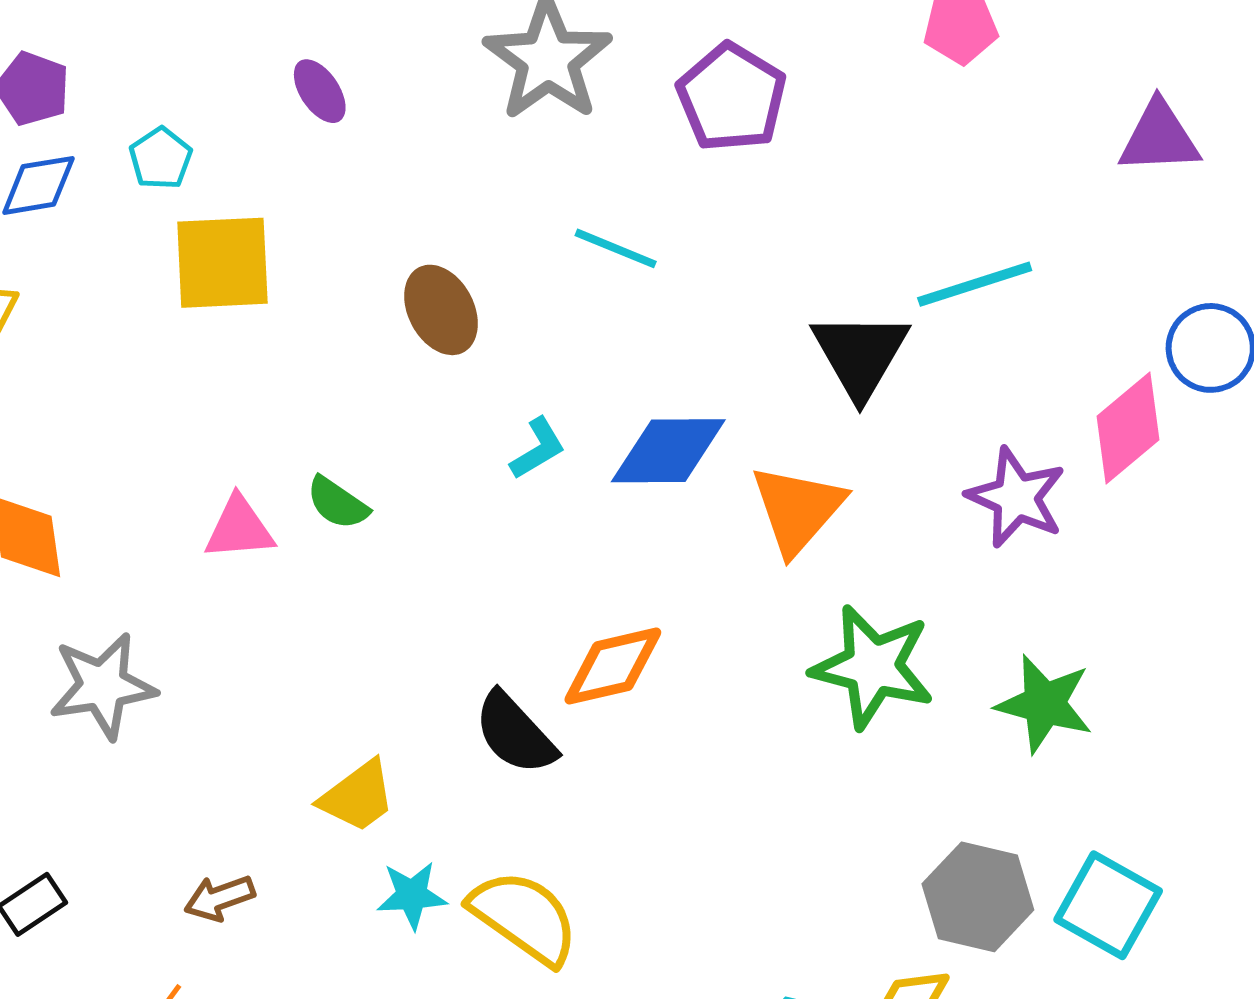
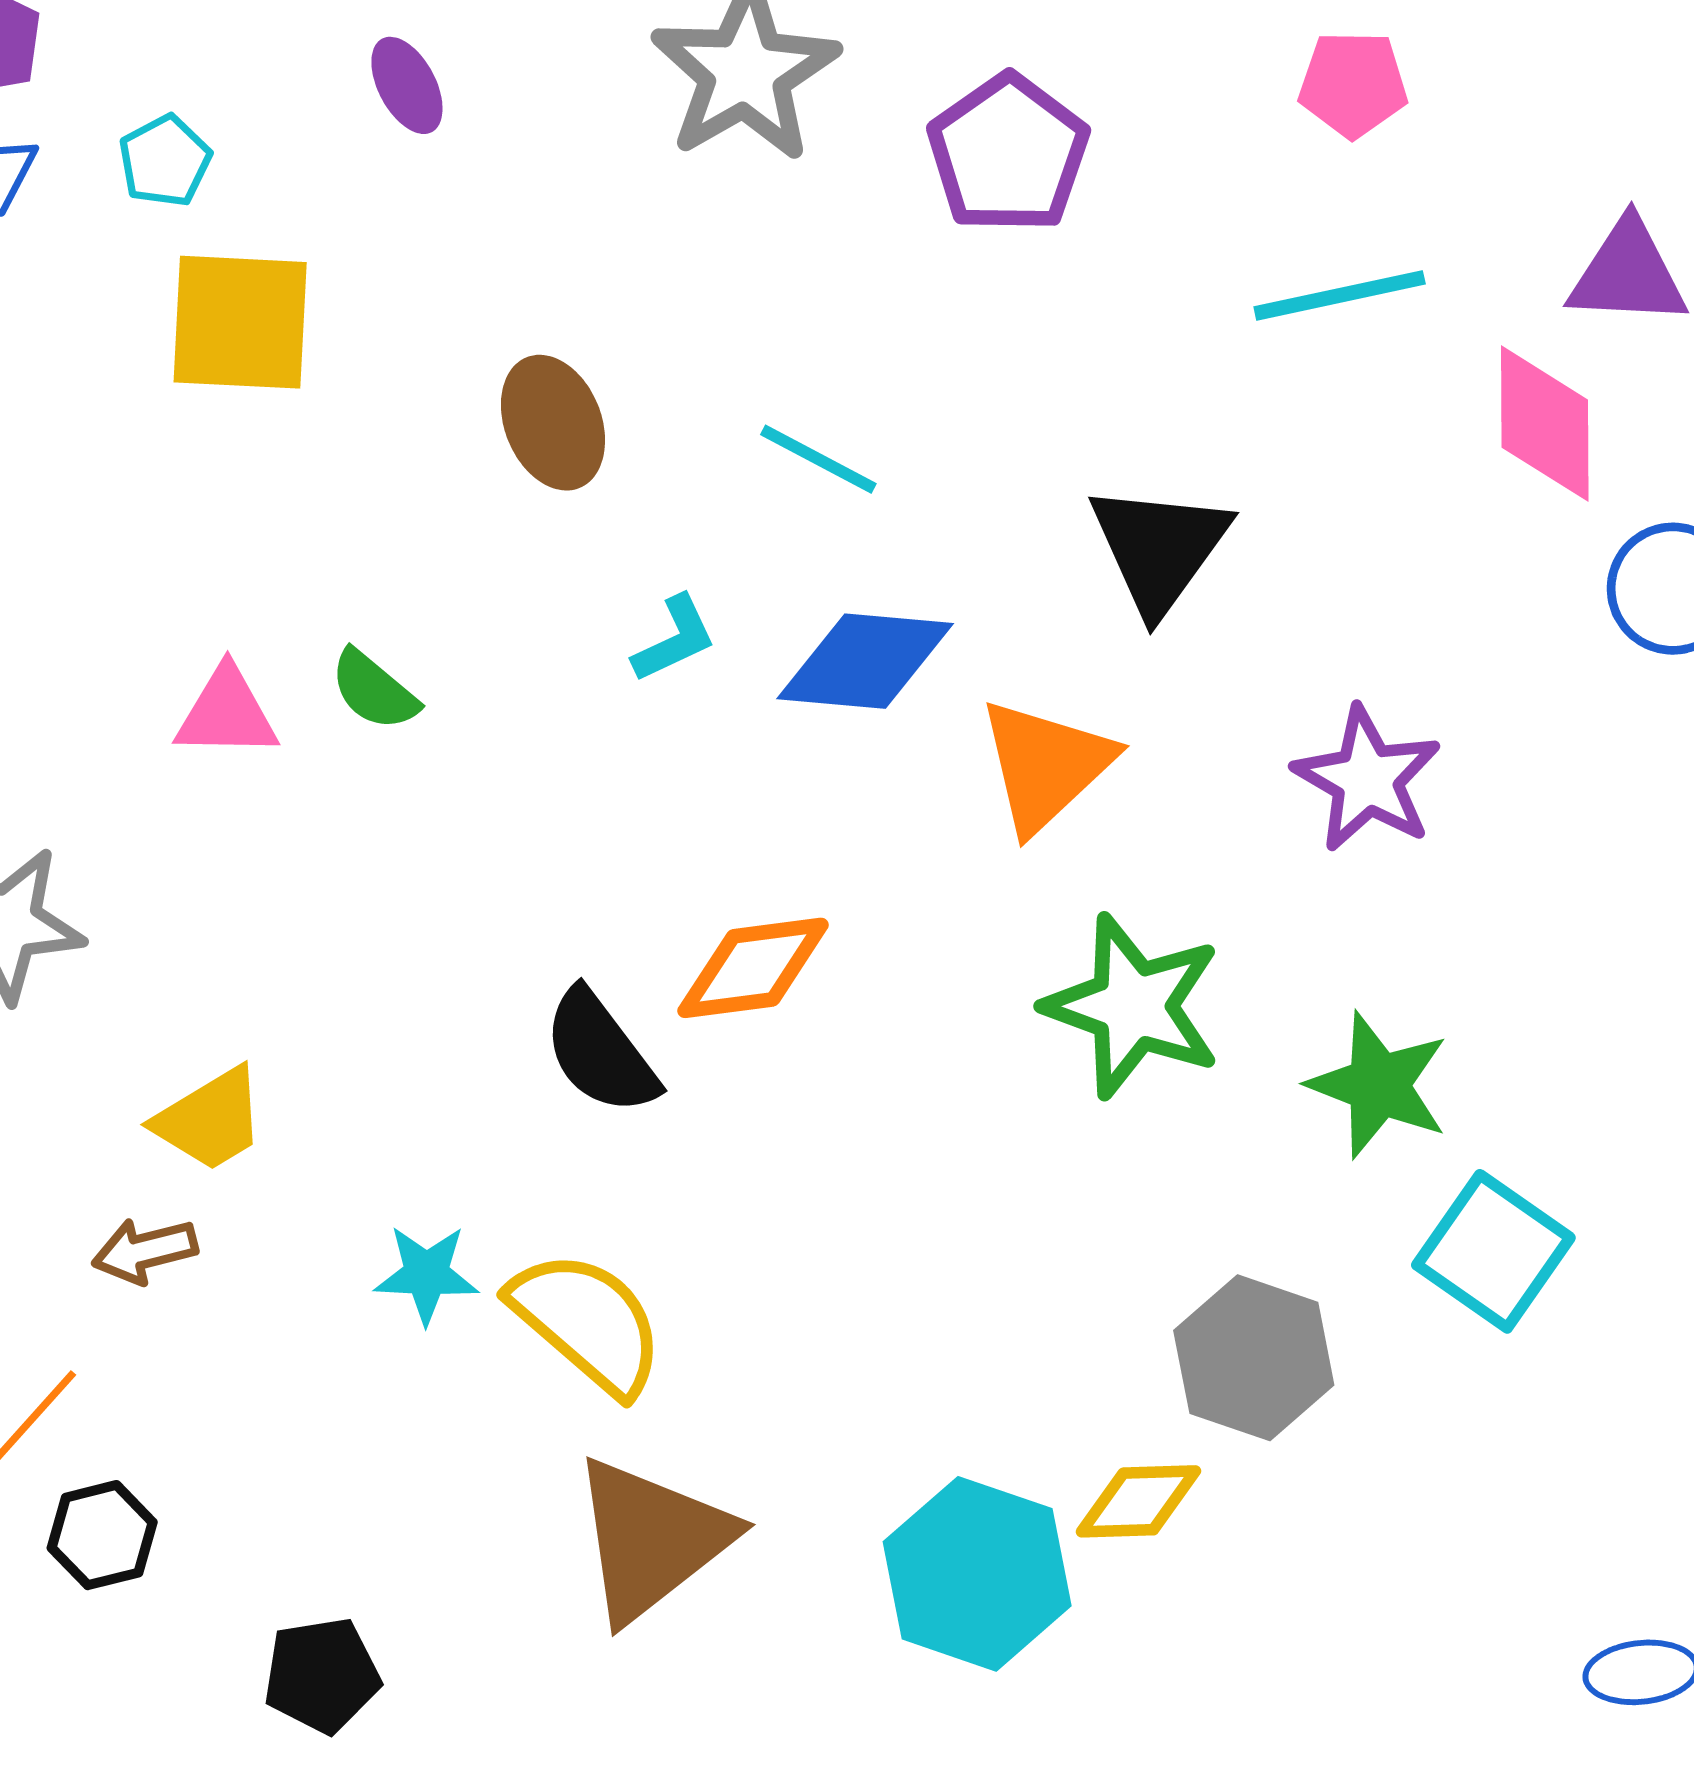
cyan line: (616, 248) -> (818, 459), moved
cyan line: (975, 284) -> (1340, 295), moved
pink diamond: (1128, 428) -> (1545, 424), moved, turned -56
yellow trapezoid: (358, 796) -> (210, 1120), moved
cyan square: (1108, 905) -> (1493, 1251), moved

